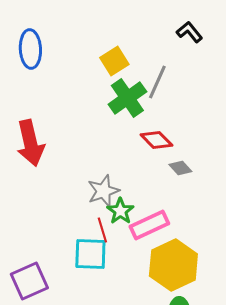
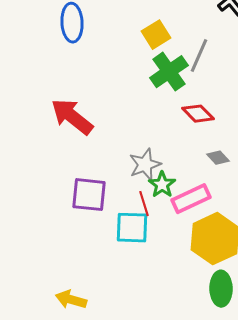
red arrow: (30, 143) -> (72, 117), turned 141
gray diamond: (180, 168) -> (218, 158), moved
purple square: (29, 281) -> (89, 195), moved, turned 30

